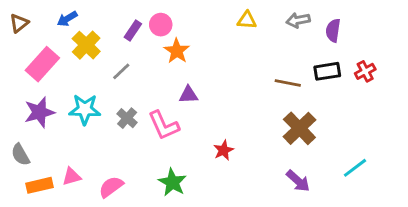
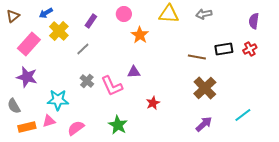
yellow triangle: (247, 20) -> (169, 14), size x1.5
pink circle: (161, 25) -> (124, 14), moved
purple semicircle: (333, 30) -> (254, 21), moved
orange star: (177, 51) -> (140, 35), moved
purple triangle: (188, 95) -> (134, 72), moved
cyan star: (85, 109) -> (58, 100), moved
purple star: (39, 112) -> (27, 77), turned 30
purple arrow: (298, 181) -> (204, 124), turned -84

